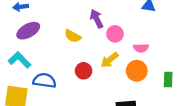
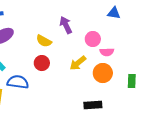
pink circle: (115, 34) -> (93, 39), moved
red circle: (84, 71) -> (42, 63), moved

